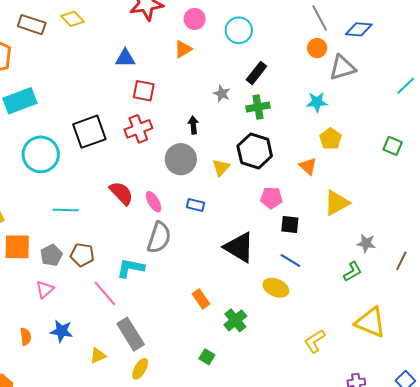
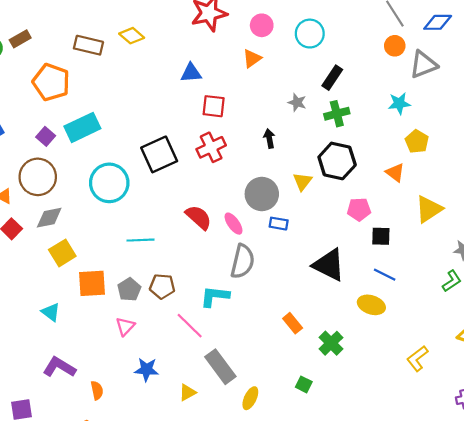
gray circle: (181, 159) -> (262, 194), moved
orange semicircle: (26, 337) -> (97, 390), moved
yellow ellipse: (140, 369) -> (250, 398), moved

